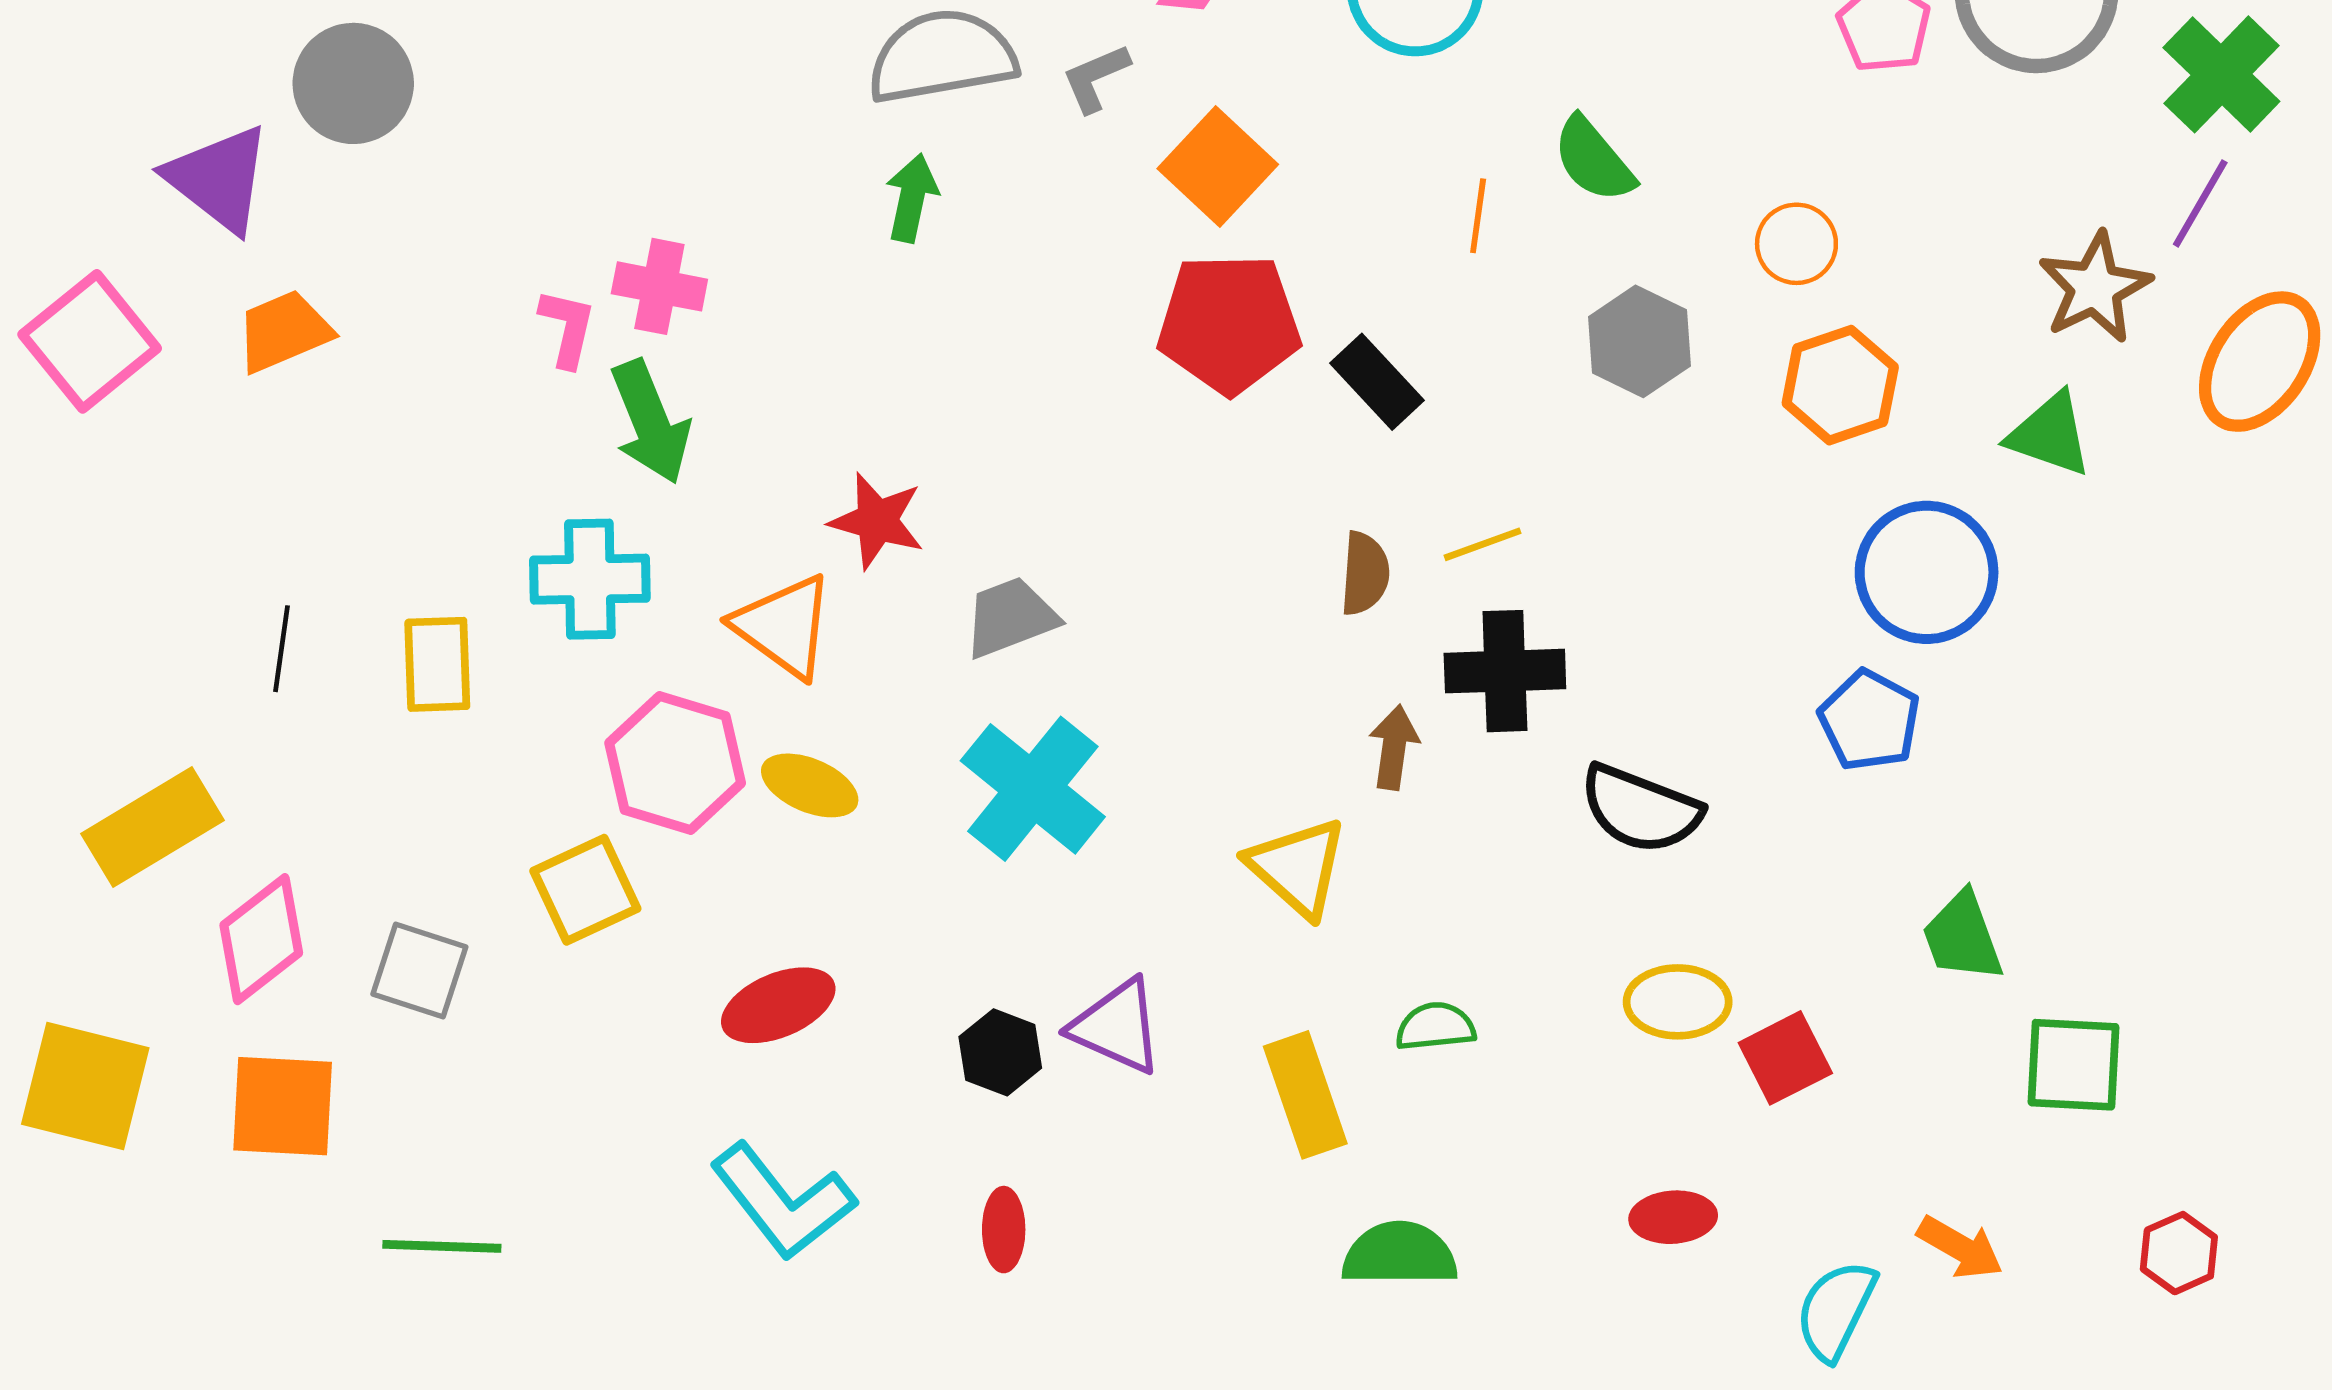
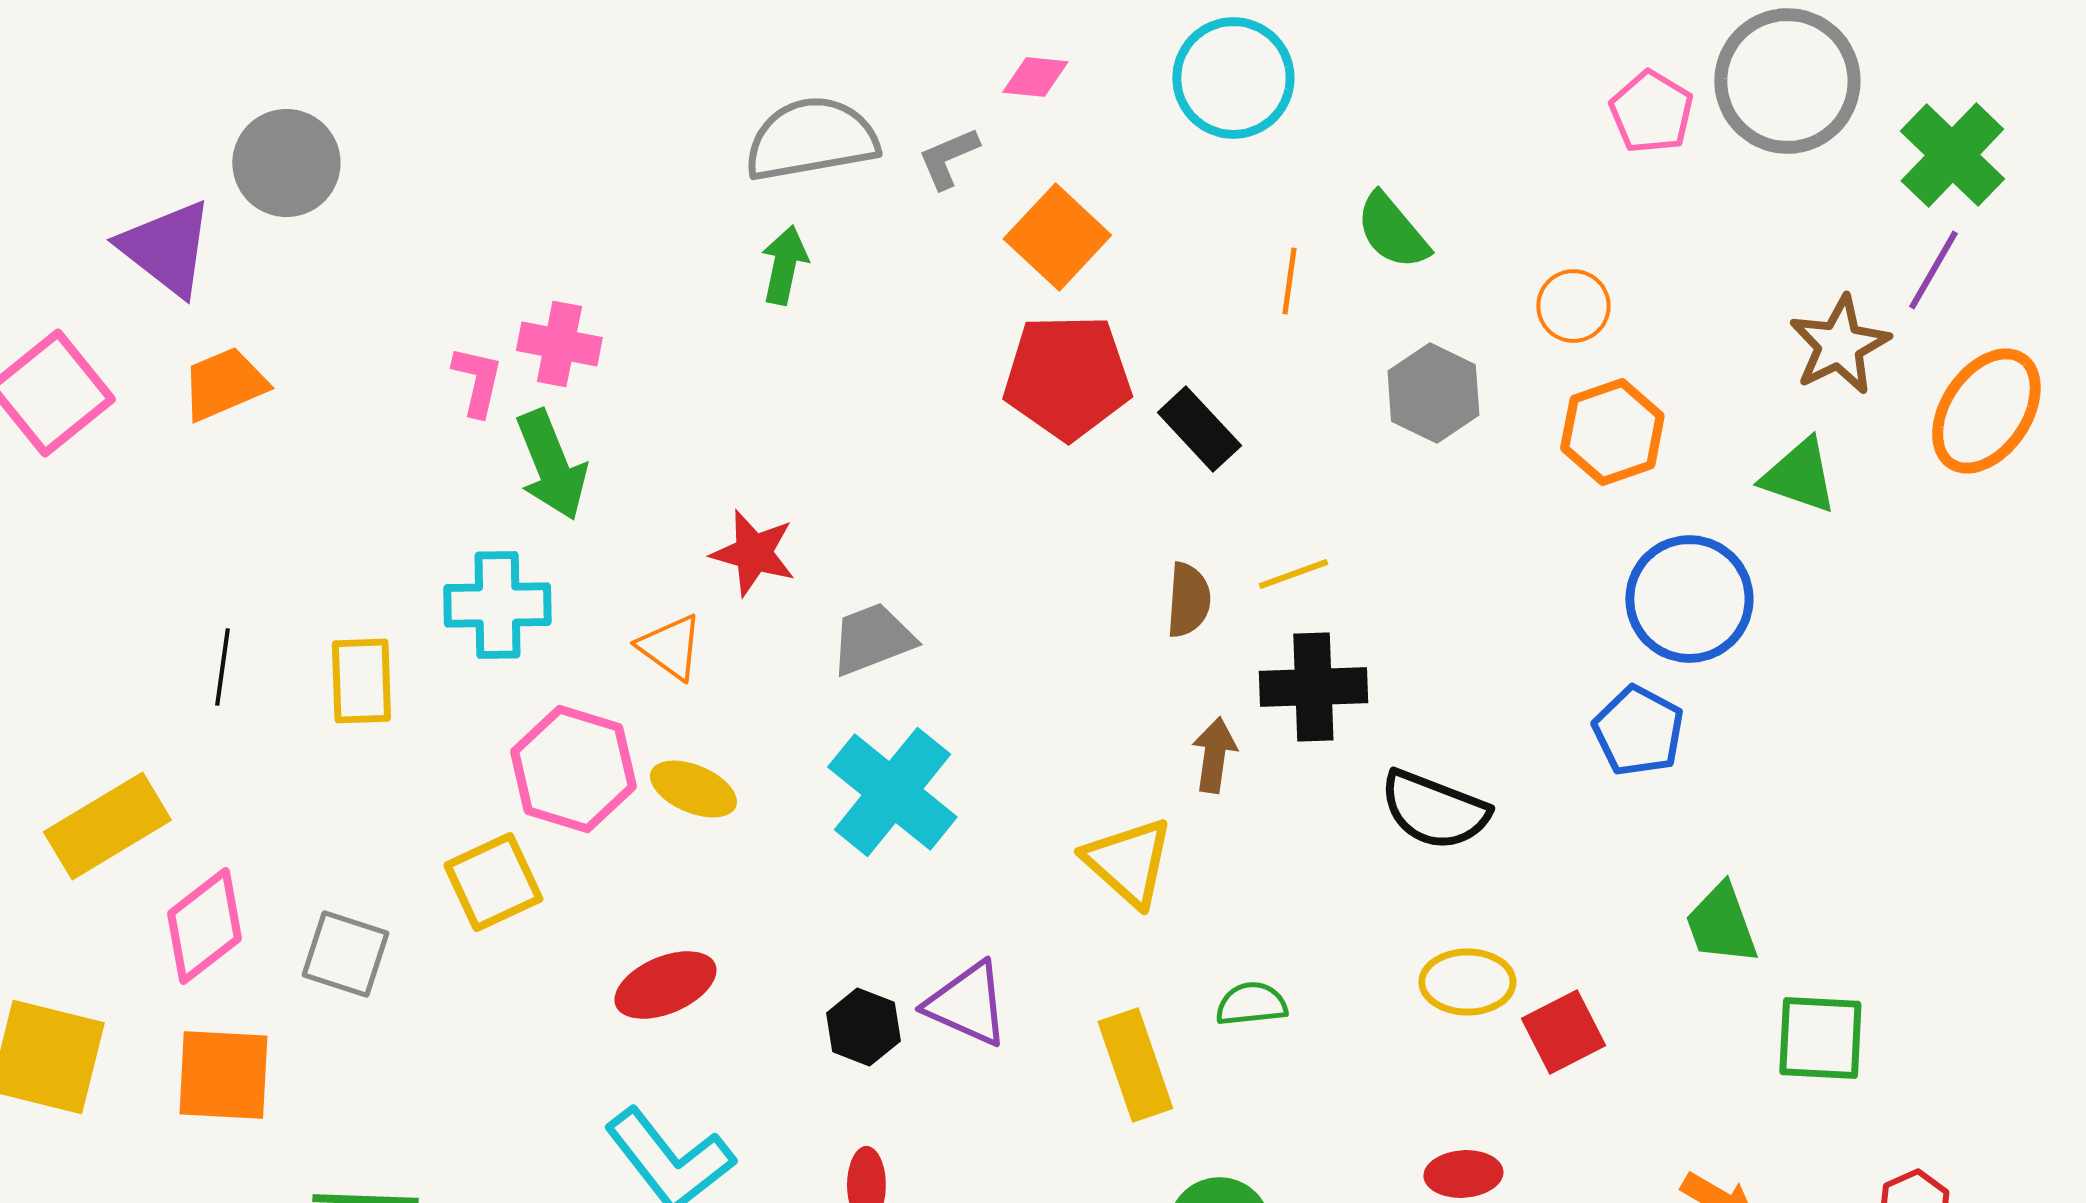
orange triangle: (784, 626) -> (670, 647), size x0.7

